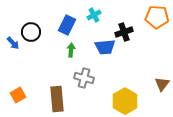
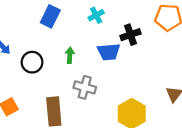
blue rectangle: (67, 25) -> (50, 16), moved
black circle: (31, 32) -> (32, 62), moved

